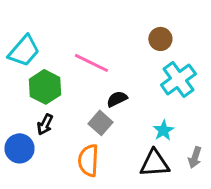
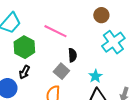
black semicircle: (117, 99) -> (72, 55), turned 112
cyan star: (163, 130) -> (95, 76), moved

